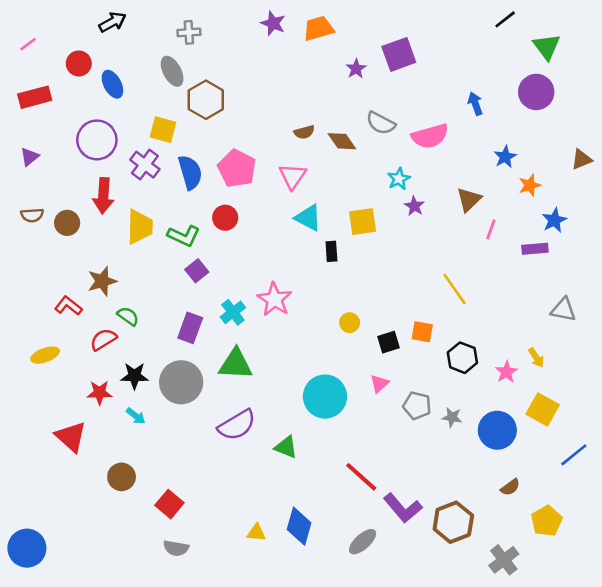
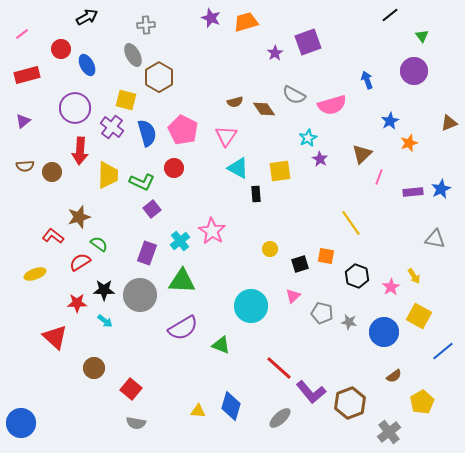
green triangle: (547, 47) -> (422, 36), size x0.6
blue star: (554, 220) -> (441, 189), moved

